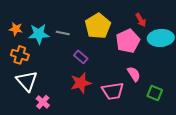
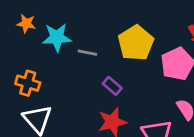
orange star: (16, 29) -> (26, 24), moved
cyan star: (39, 34) -> (57, 37), moved

